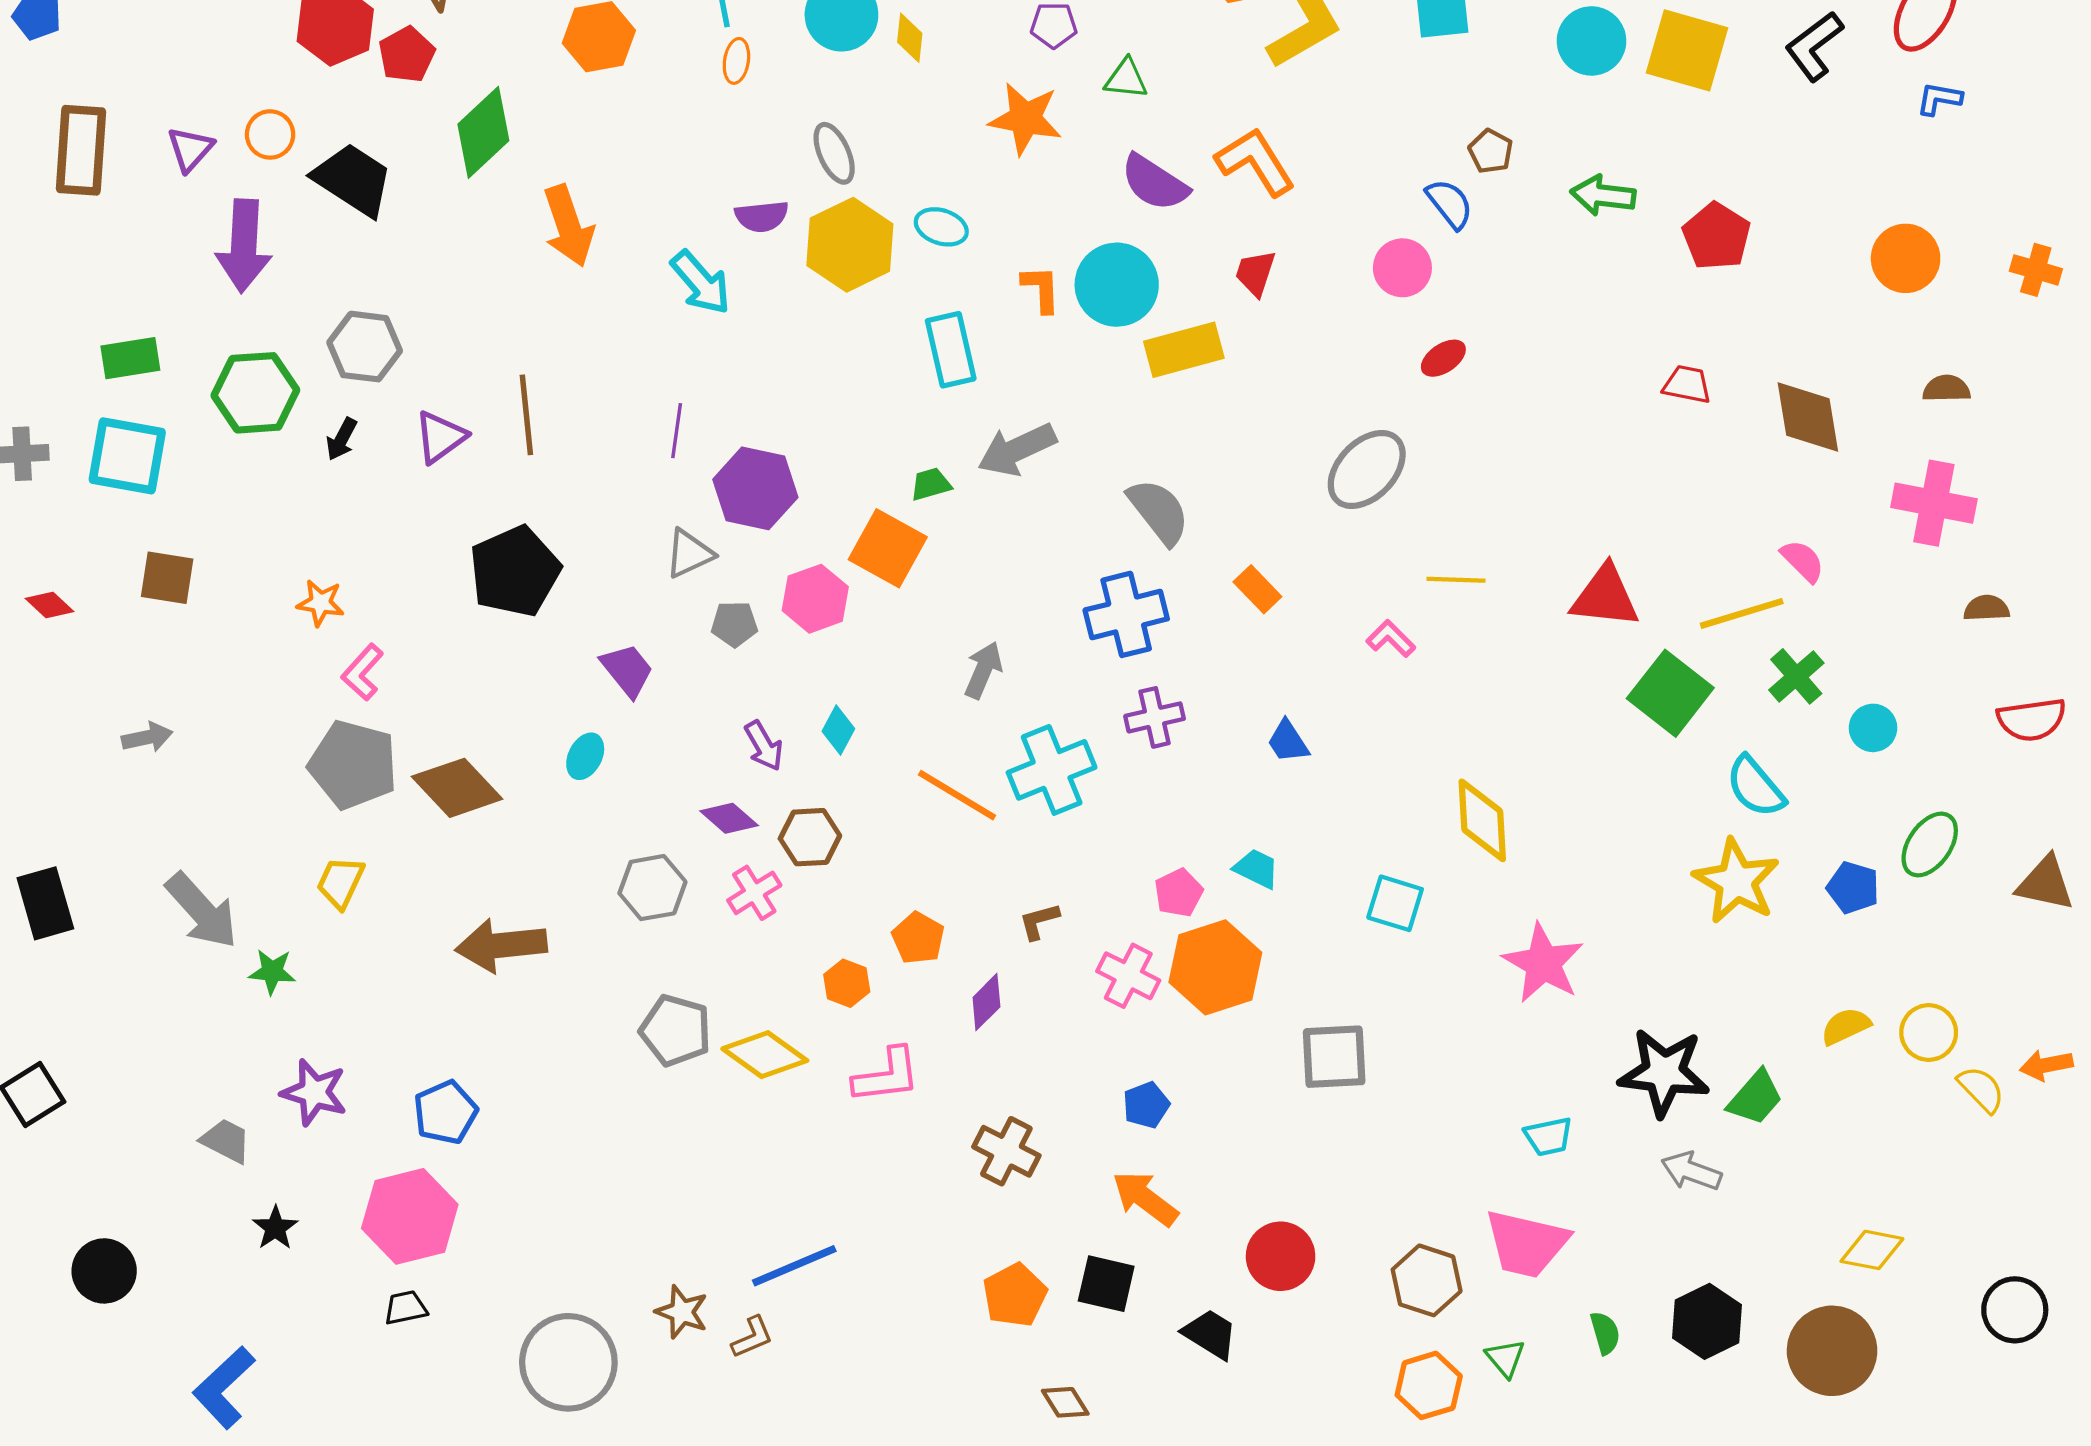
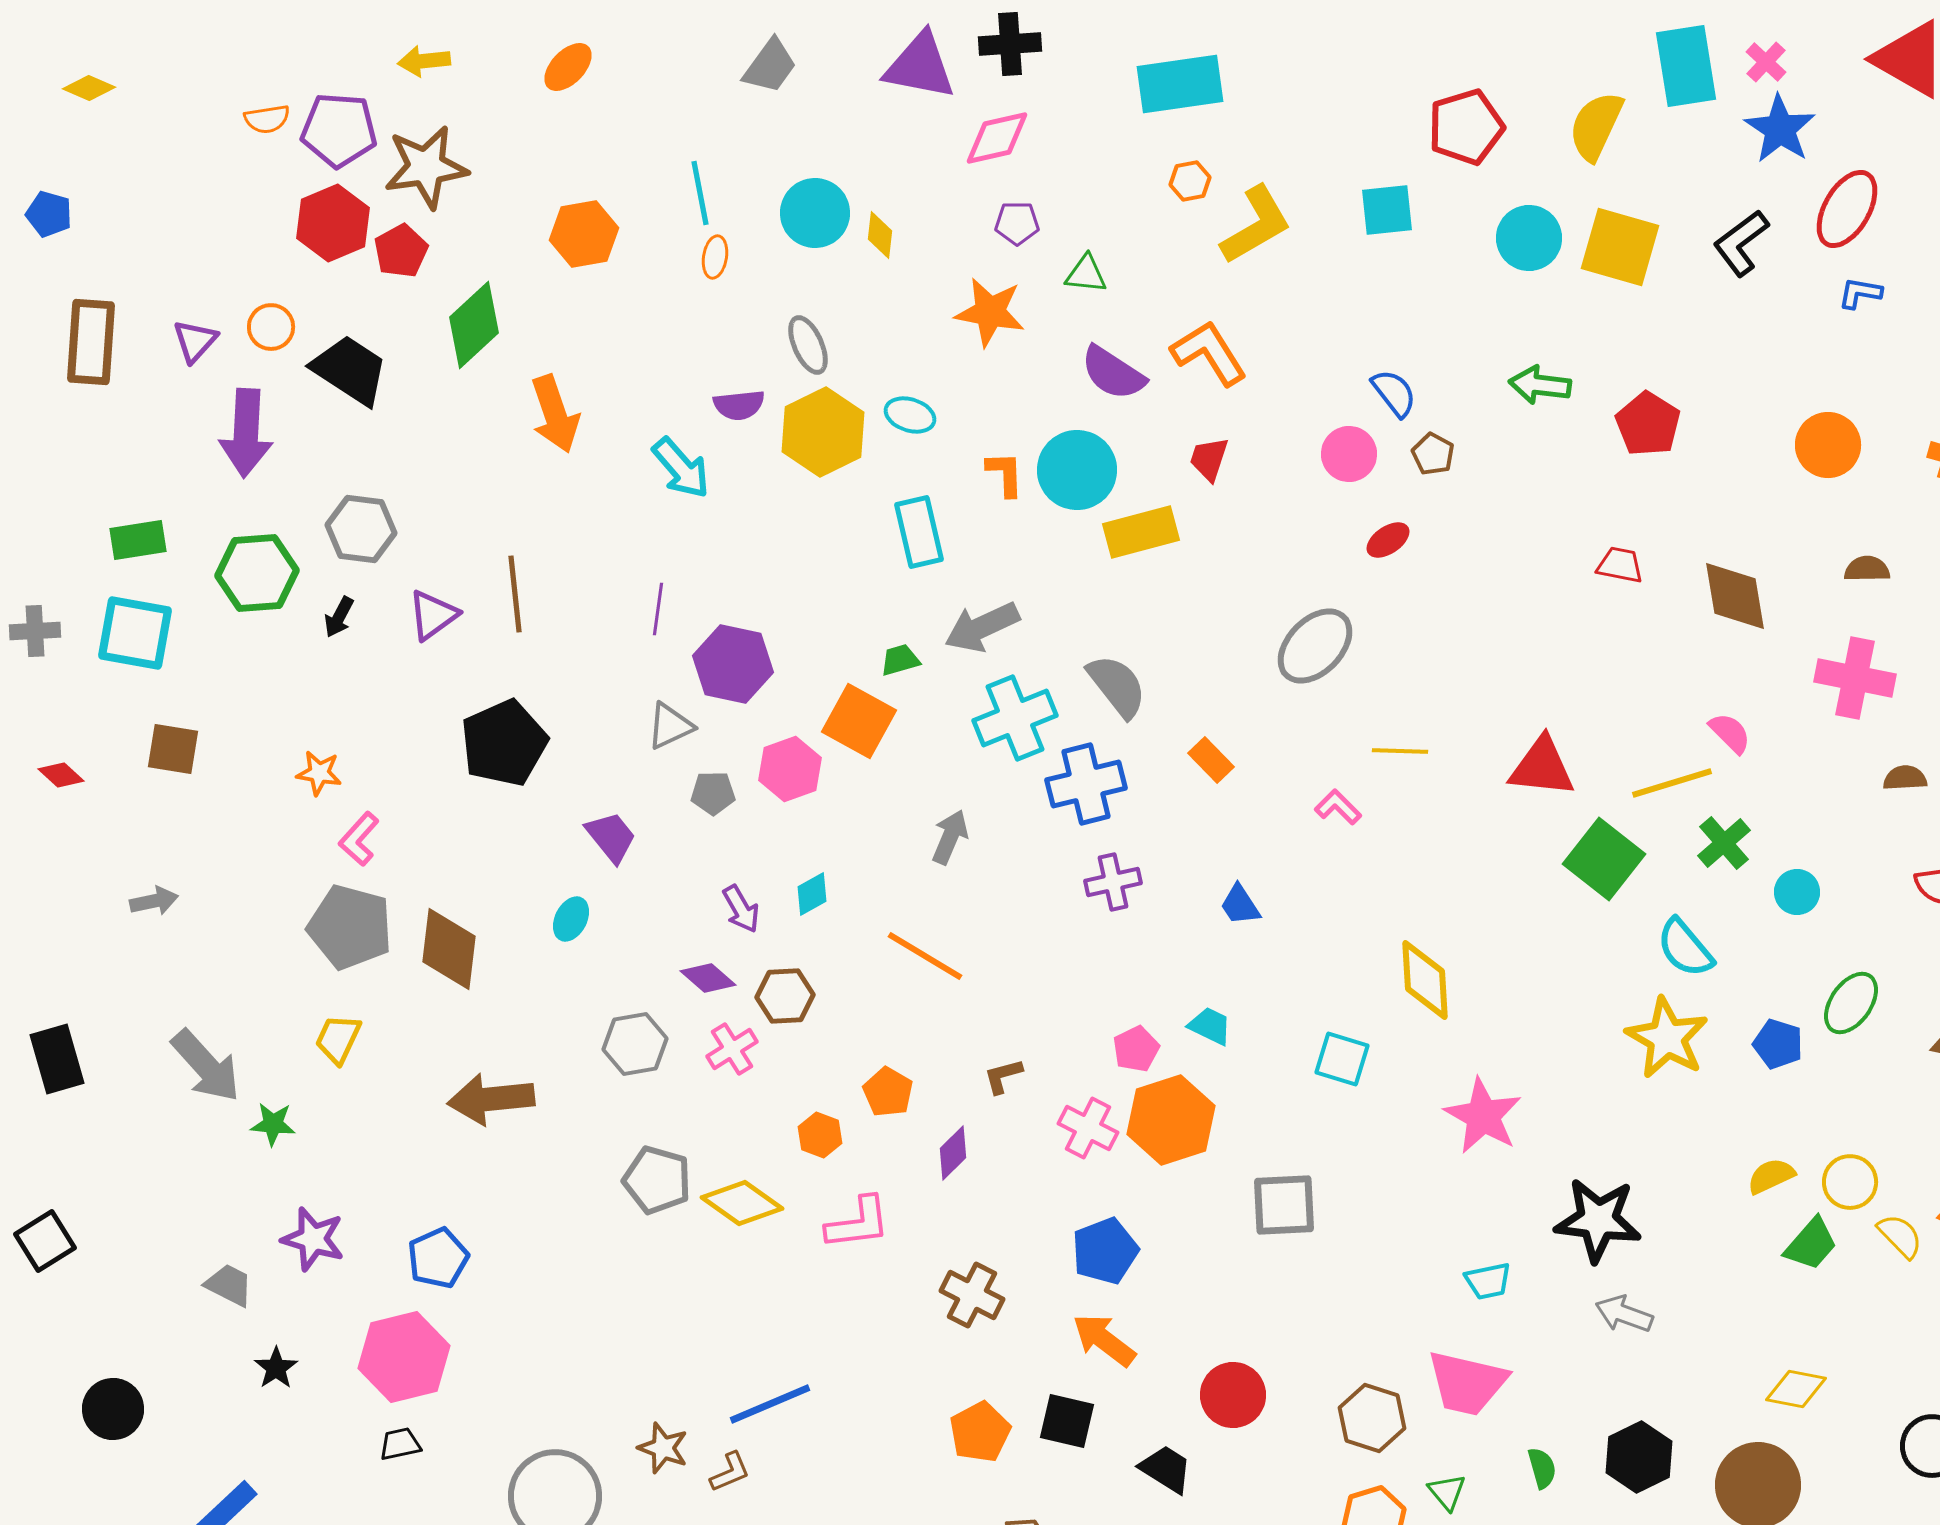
brown pentagon: (1491, 151) -> (1433, 454), moved
cyan diamond: (838, 730) -> (812, 894), turned 33
cyan cross: (1052, 770) -> (1015, 718), moved
brown diamond: (457, 788) -> (449, 949), turned 50
green trapezoid: (1755, 1098) -> (1811, 1244), moved
blue pentagon: (1146, 1105) -> (1105, 1251), size x1.5

